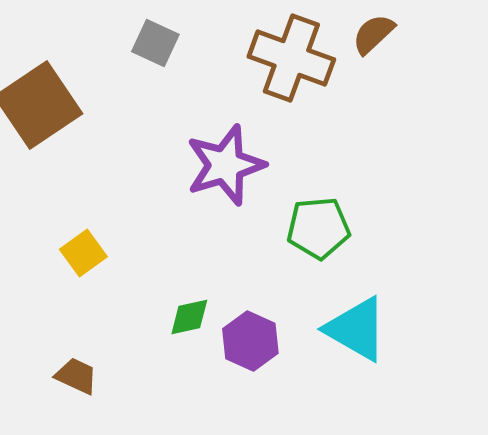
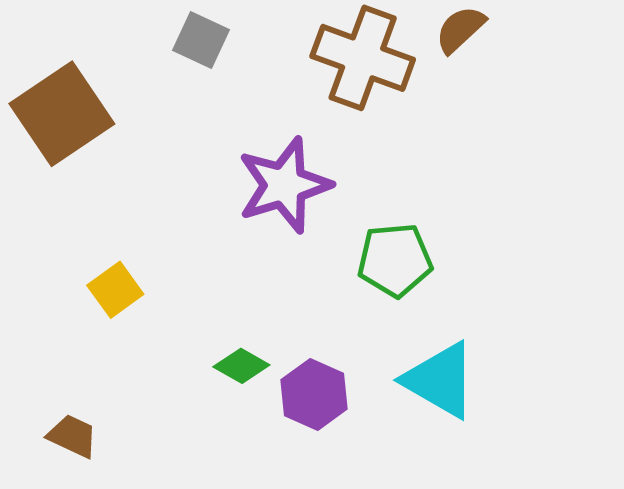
green diamond: (189, 317) -> (241, 366), turned 42
brown trapezoid: (76, 376) -> (73, 436), moved

